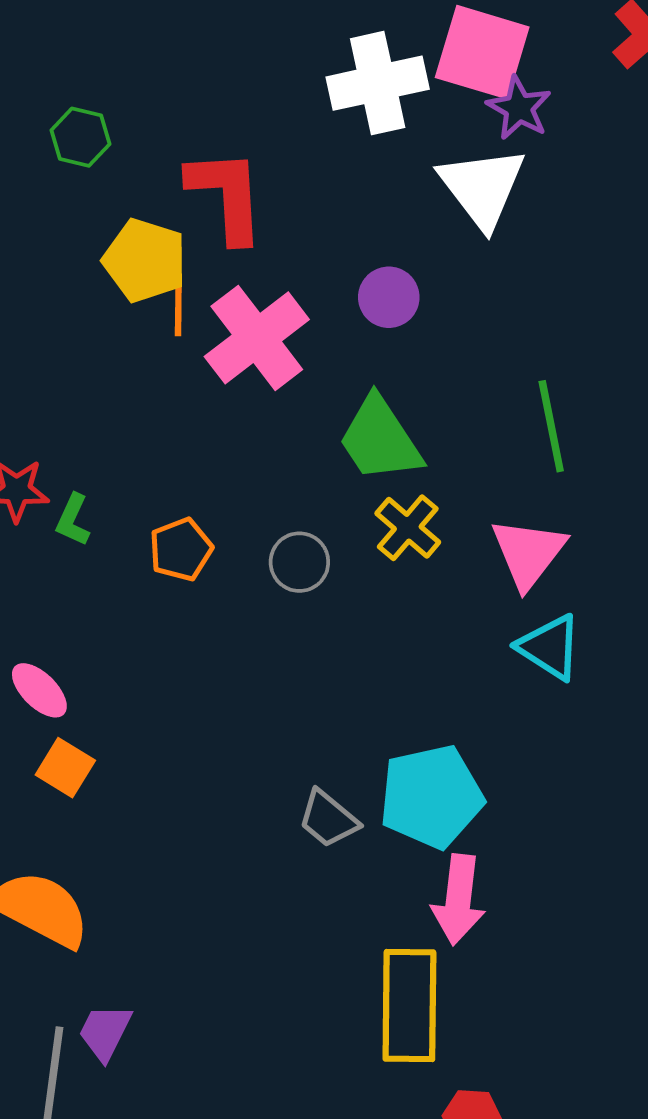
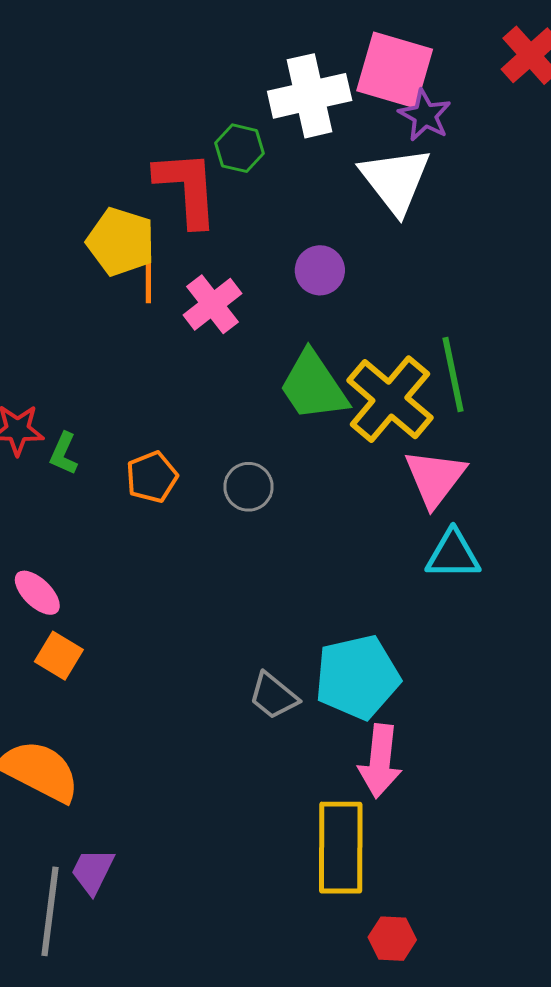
green hexagon: (80, 137) -> (239, 148), moved
pink cross: (257, 338) -> (212, 304), size x0.7
yellow cross: (408, 528) -> (390, 399), moved, size x1.6
cyan triangle: (550, 647) -> (453, 555), turned -32

